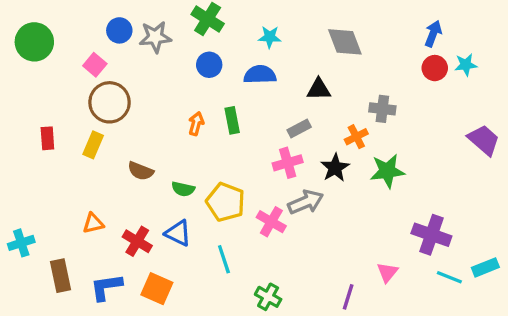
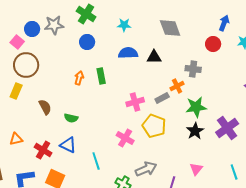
blue circle: (119, 30) -> (32, 29), moved
red circle: (435, 68) -> (213, 44), moved
blue semicircle: (260, 75) -> (128, 53), moved
gray rectangle: (299, 128) -> (162, 98), moved
black star: (335, 168) -> (195, 131), moved
brown semicircle: (141, 171) -> (45, 107), turned -140
yellow pentagon: (226, 202) -> (154, 126), moved
gray arrow: (306, 202) -> (146, 169), moved
purple cross: (431, 235) -> (227, 128), moved, turned 35
cyan line: (449, 277) -> (234, 172), turned 49

